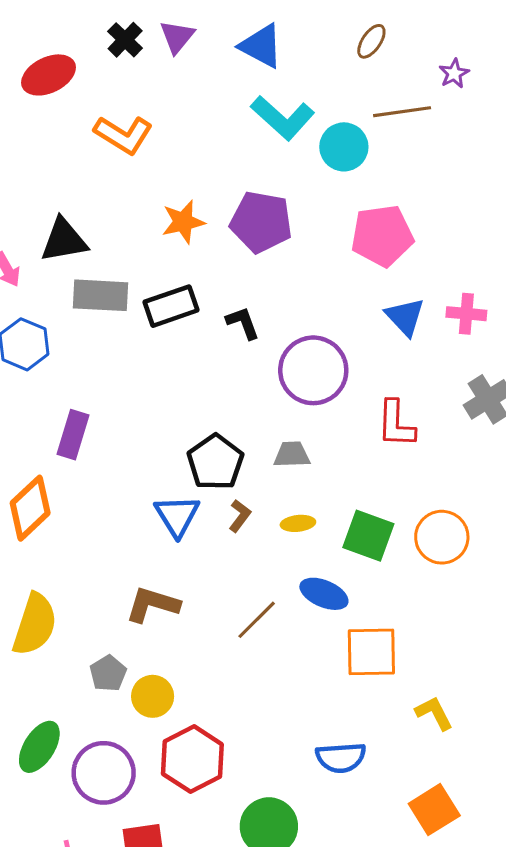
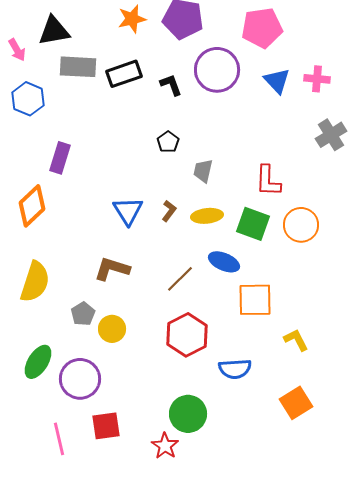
purple circle: (313, 370) -> (217, 70), moved
red L-shape: (396, 424) -> (268, 181), moved
gray trapezoid: (292, 455) -> (203, 171), turned -75
black pentagon: (215, 462) -> (168, 142), moved, size x0.6
yellow ellipse: (298, 523) -> (207, 216), size x1.4
red hexagon: (192, 759) -> (187, 335), moved

